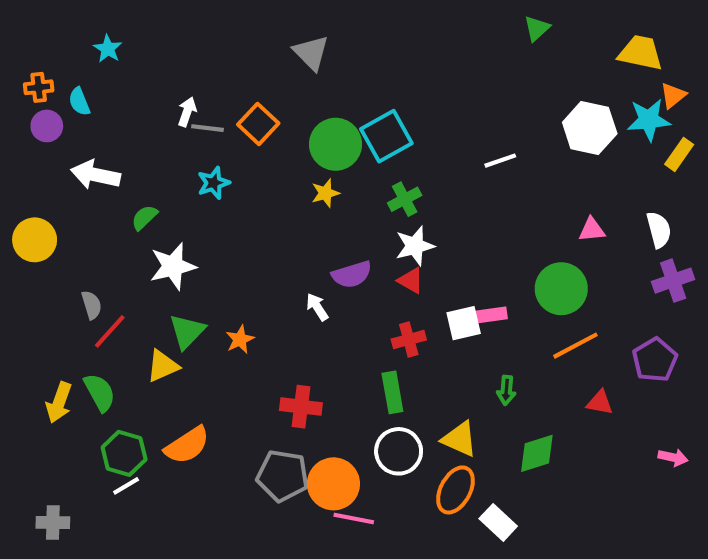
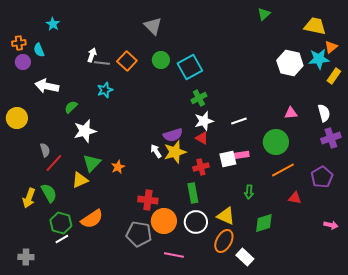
green circle: (336, 144) -> (161, 60), moved, size x0.7
white line: (500, 161) -> (239, 121), moved
yellow star: (325, 193) -> (175, 152), moved, size x1.6
orange circle: (333, 484) -> (164, 221), moved

